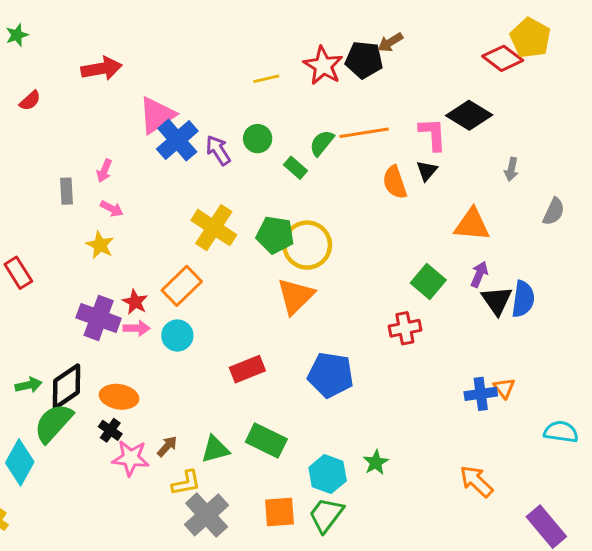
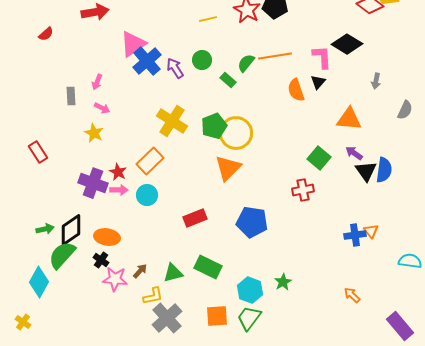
green pentagon: (275, 235) -> (214, 126), turned -30
purple arrow: (479, 274) -> (354, 153), turned -78
orange arrow: (476, 481) -> (352, 295), size x0.7

